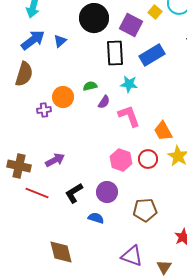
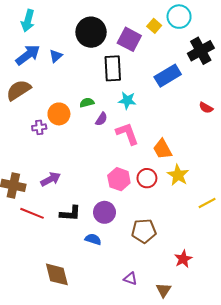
blue rectangle: (152, 55) -> (168, 76), moved
brown semicircle: (24, 74) -> (19, 90), turned -140
black L-shape: (74, 193) -> (70, 213), turned -145
purple triangle: (132, 256) -> (130, 279), size x0.6

